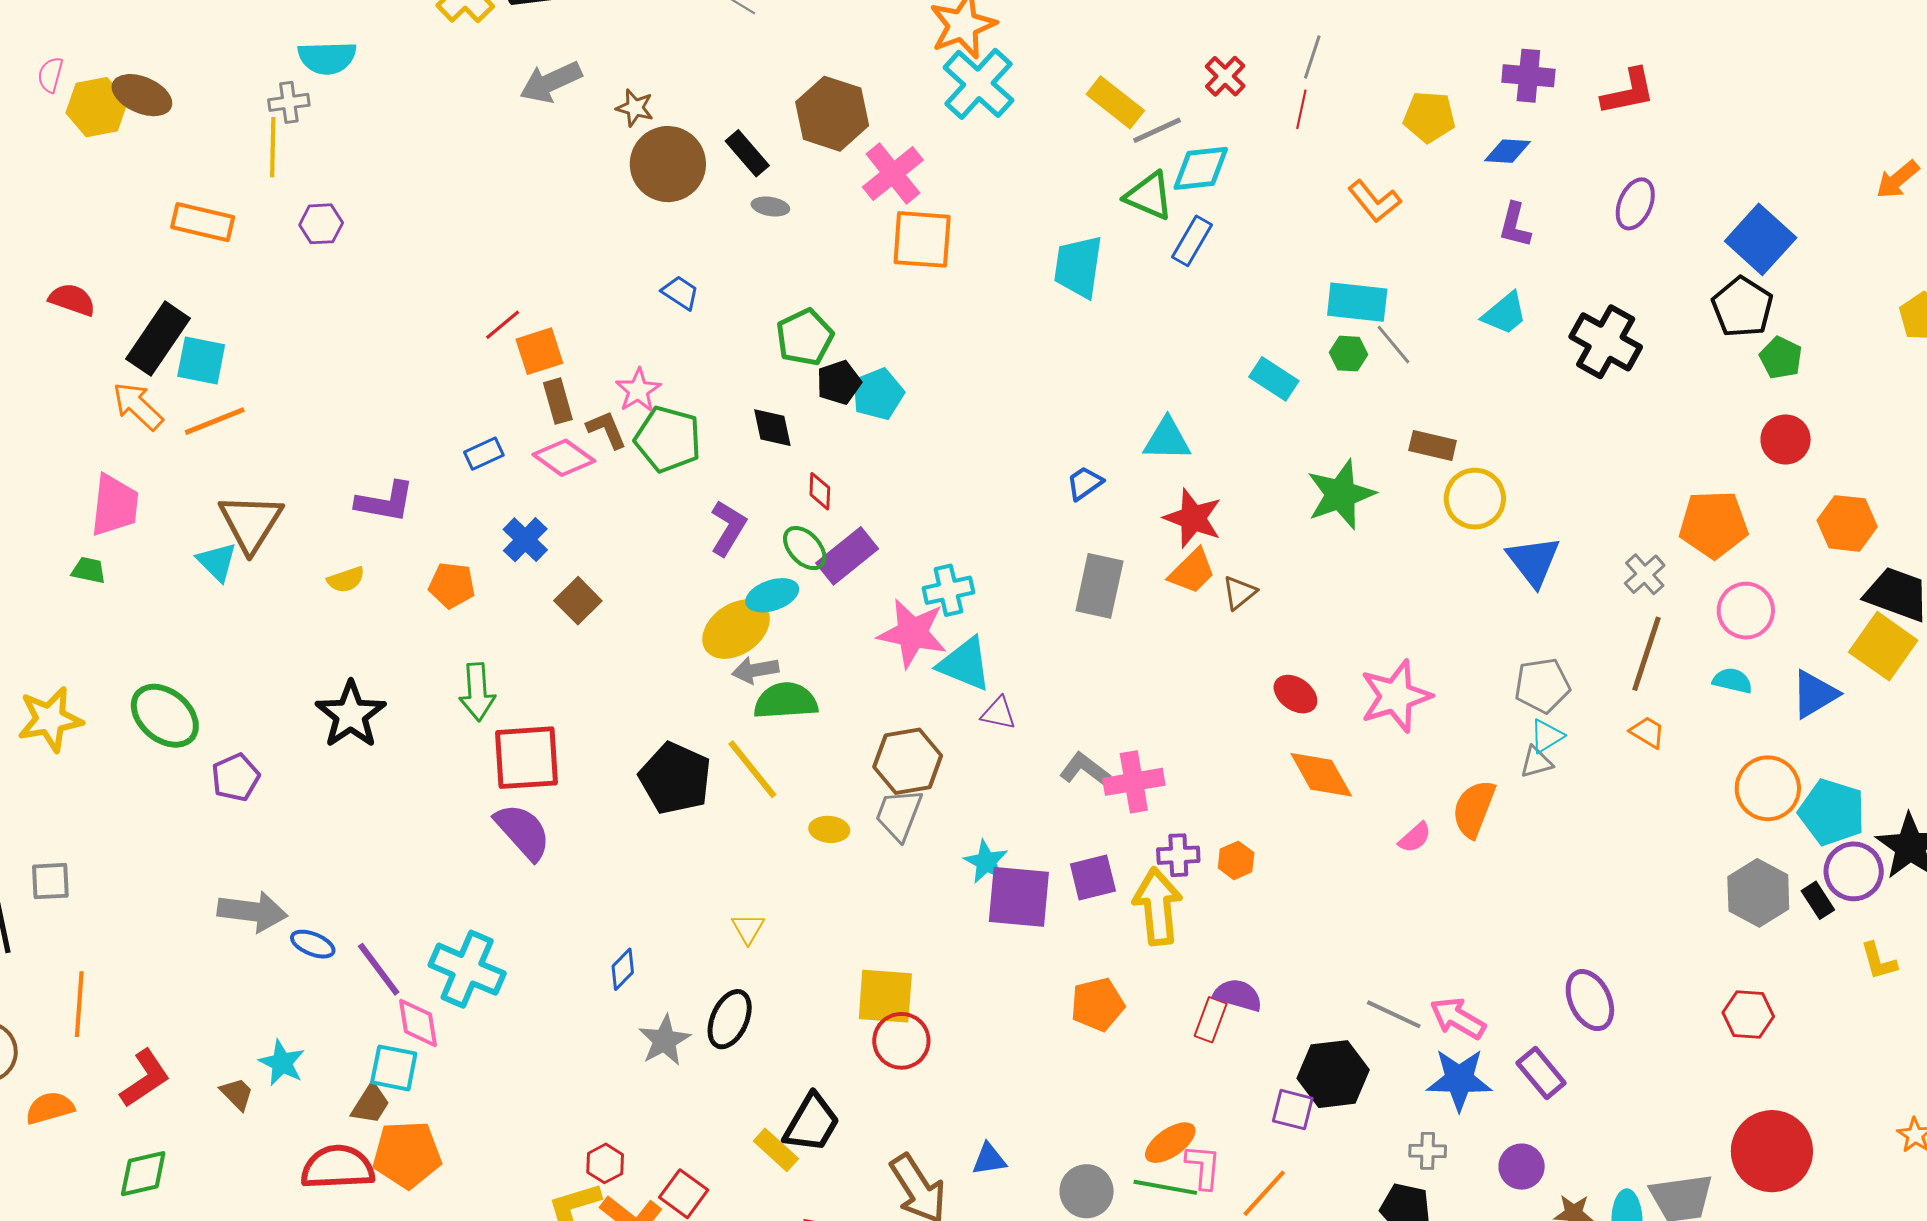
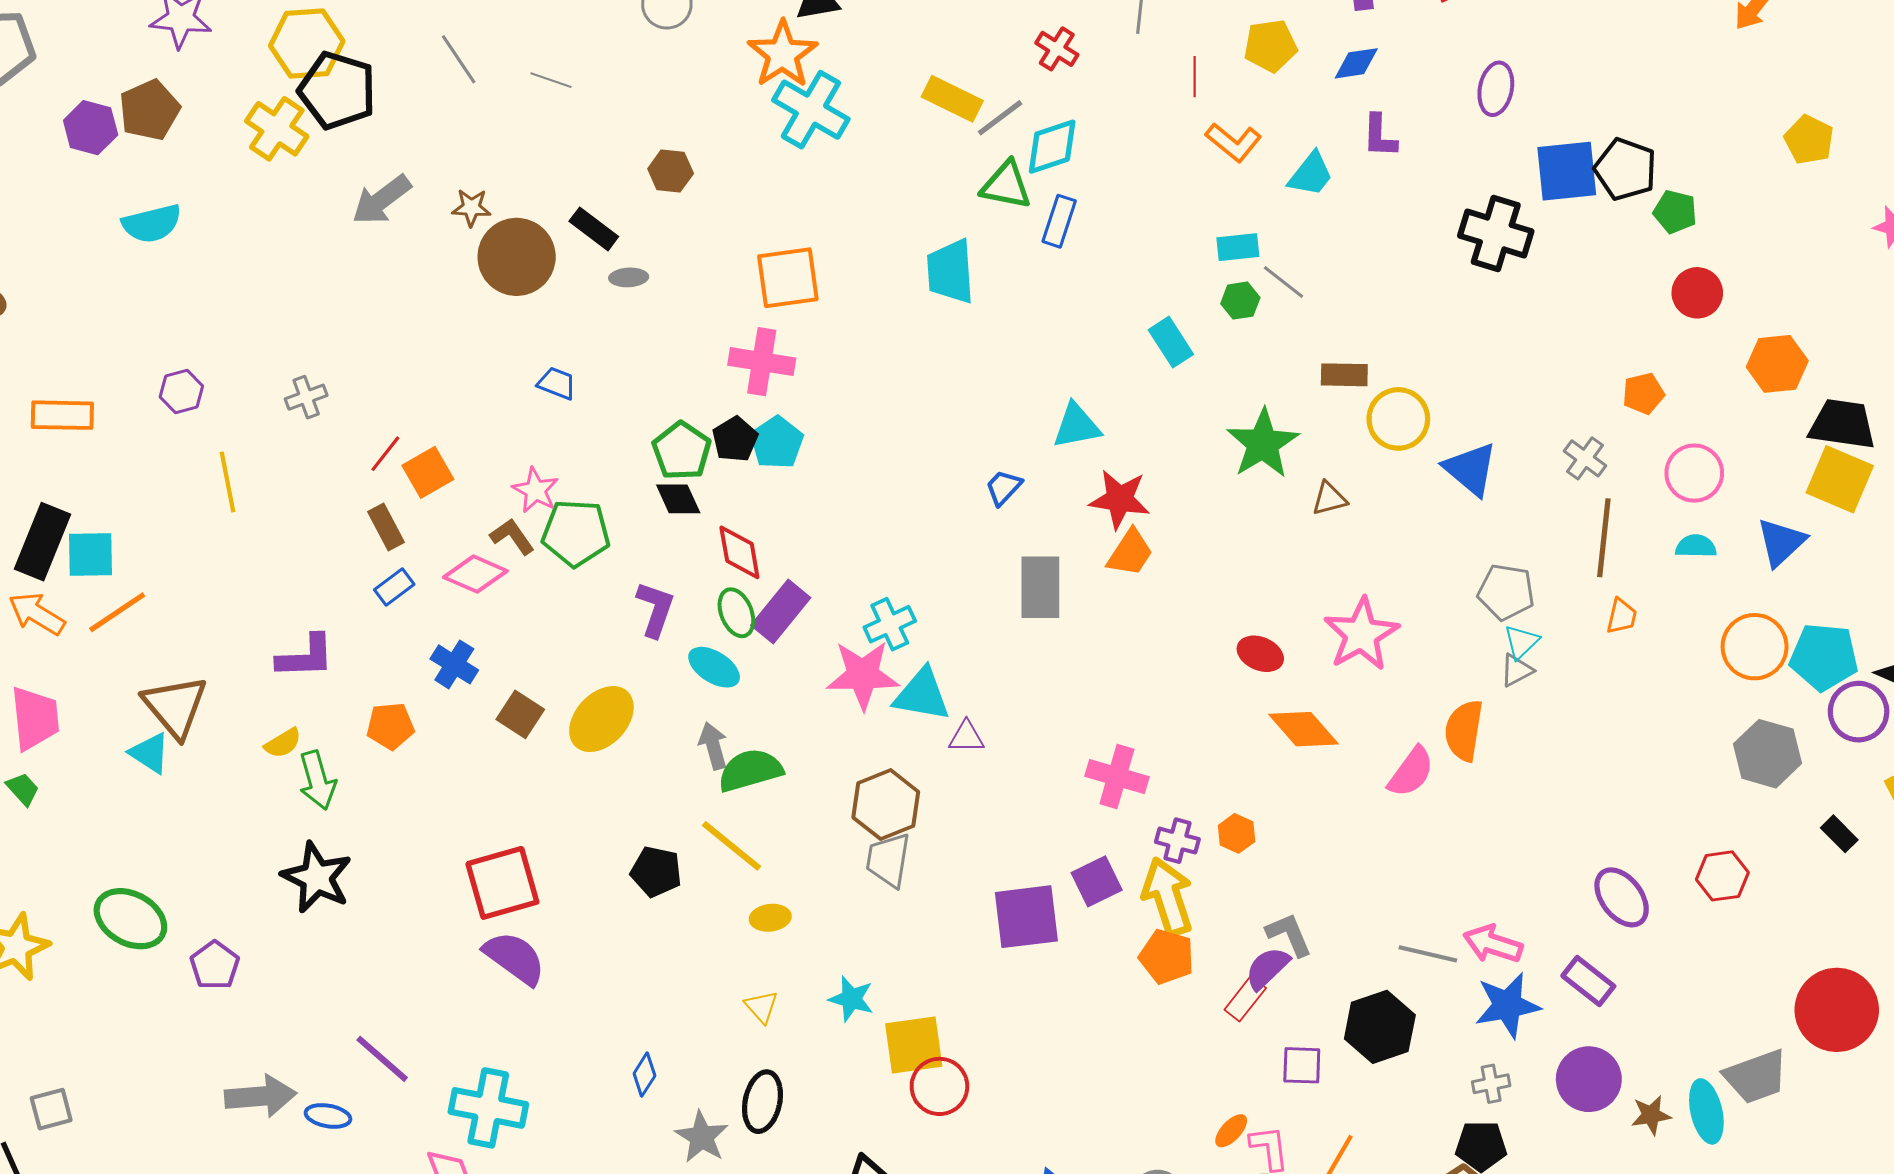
gray cross: (289, 102) -> (306, 397), moved
red line: (1301, 109) -> (1195, 77), moved
brown hexagon: (832, 114) -> (671, 171), size x0.6
yellow line: (273, 147) -> (228, 482), moved
pink cross: (893, 173) -> (762, 362), moved, turned -30
blue square: (1761, 239) -> (1567, 171), moved, turned -36
cyan rectangle: (1357, 302) -> (1238, 247), size x0.7
cyan trapezoid: (1505, 314) -> (1311, 174), moved
green pentagon: (805, 337) -> (682, 451), moved
cyan rectangle: (1274, 379) -> (1171, 342), turned 36
brown rectangle: (558, 401) -> (386, 527), moved
red diamond: (820, 491) -> (739, 552), size x1.5
orange pentagon: (1714, 524) -> (1643, 393), size x0.6
green ellipse: (805, 548) -> (736, 613), turned 33
green trapezoid: (89, 570) -> (23, 789), turned 48
brown triangle: (1239, 593) -> (1329, 499), moved, turned 36
cyan ellipse: (772, 595) -> (714, 667), turned 63
yellow ellipse: (736, 629) -> (601, 719), moved
gray arrow: (755, 670) -> (713, 746), turned 96
gray pentagon: (1542, 685) -> (1506, 592), turned 30
green arrow: (477, 692) -> (317, 780), moved
orange trapezoid: (1647, 732) -> (1622, 616), turned 84
gray L-shape: (1085, 769) -> (1289, 935), moved, turned 42
black pentagon: (675, 778) -> (656, 872), size x0.7
pink cross: (1134, 782) -> (1117, 777), turned 38
yellow ellipse: (829, 829) -> (770, 918), moved
pink semicircle: (1415, 838) -> (1411, 772), size x1.5
purple cross: (1178, 855) -> (1177, 841), turned 30
cyan star: (986, 862) -> (851, 999), moved
black rectangle: (1818, 900) -> (1839, 834), moved
purple line: (379, 969) -> (382, 1059), moved
purple semicircle: (1238, 995) -> (1267, 968), turned -48
orange pentagon: (1097, 1004) -> (1167, 957), moved, turned -30
red hexagon: (1748, 1014) -> (1722, 876), moved
red rectangle: (1211, 1020) -> (1245, 999), turned 30
purple square: (1293, 1110) -> (1302, 1065), moved
orange ellipse: (1170, 1143) -> (1231, 1131), size x0.7
purple circle: (1522, 1167) -> (1589, 1079), size x1.4

